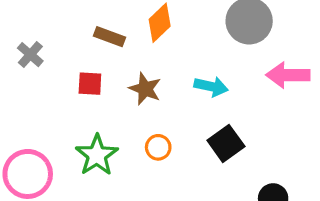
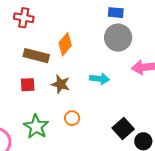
brown rectangle: (109, 37) -> (36, 56), size x1.4
black square: (226, 143) -> (123, 129), moved

